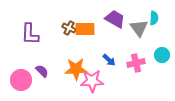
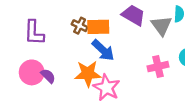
blue arrow: (109, 60) -> (103, 50), moved, size x1.5
pink circle: (21, 80) -> (32, 72), moved
pink star: (92, 81) -> (107, 88), turned 30

